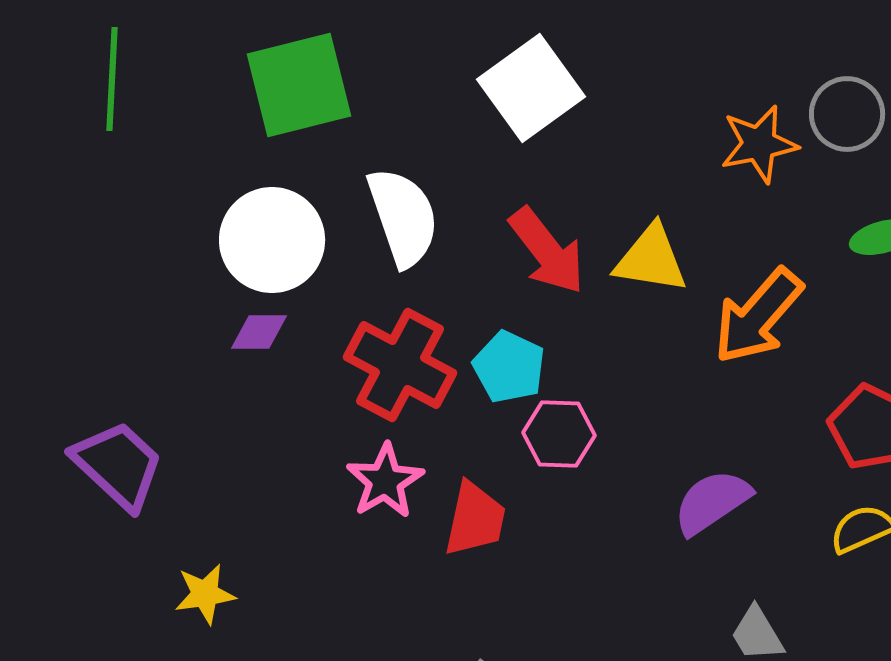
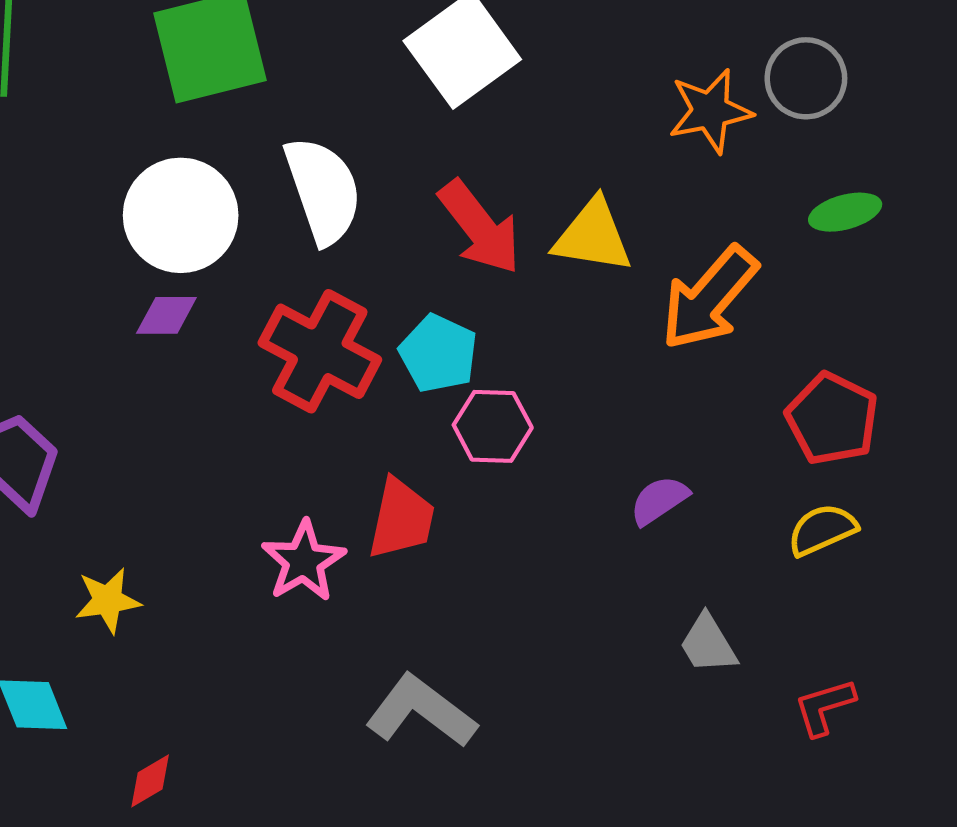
pink star: (385, 481) -> (304, 561), moved
purple semicircle: (712, 502) -> (659, 500), size x0.7

